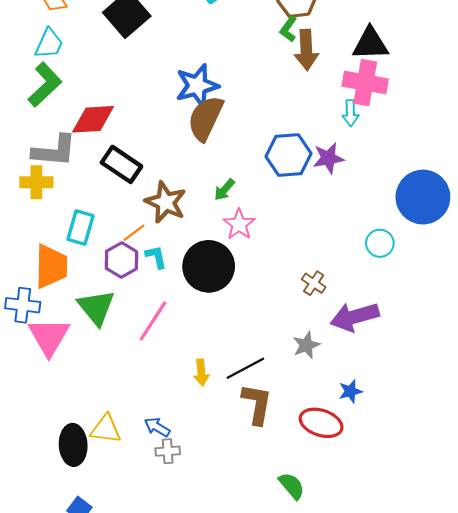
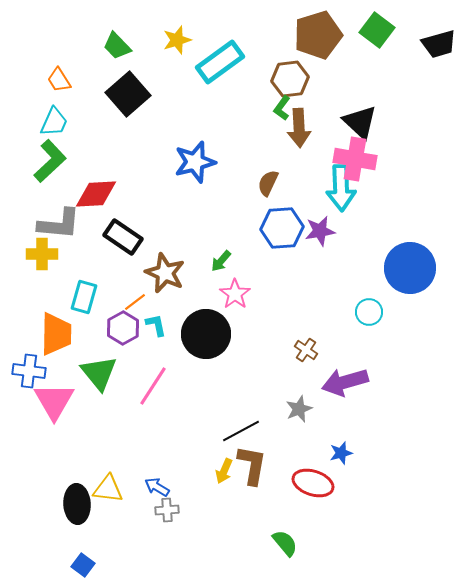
black triangle: (370, 44) -> (360, 122), turned 45
cyan arrow: (350, 113) -> (341, 188), size x1.8
brown semicircle: (205, 118) -> (268, 183), moved, size x0.6
yellow arrow: (201, 372) -> (224, 471), moved, turned 30

